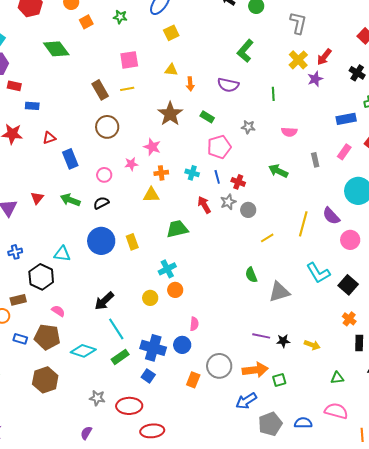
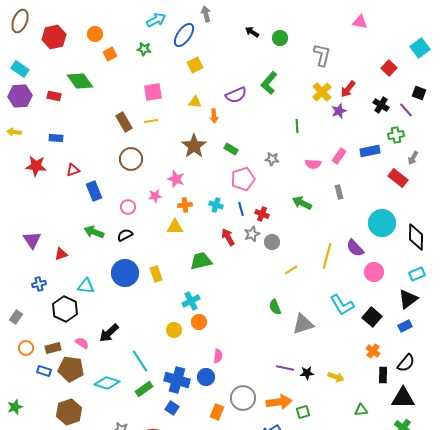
purple semicircle: (228, 85) -> (236, 95), moved, turned -35
red rectangle: (14, 86) -> (54, 96), moved
pink rectangle: (344, 152) -> (339, 156), moved
red triangle: (37, 198) -> (61, 254), moved, turned 32
brown rectangle: (18, 300) -> (53, 348), moved
black arrow: (104, 301) -> (109, 333), moved

